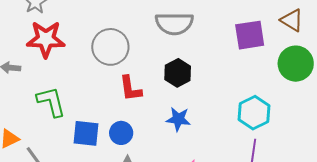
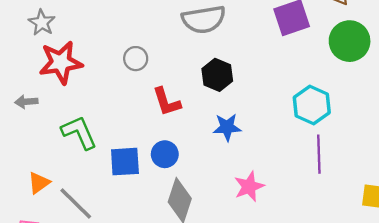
gray circle: (110, 47) -> (136, 59), size x0.6

